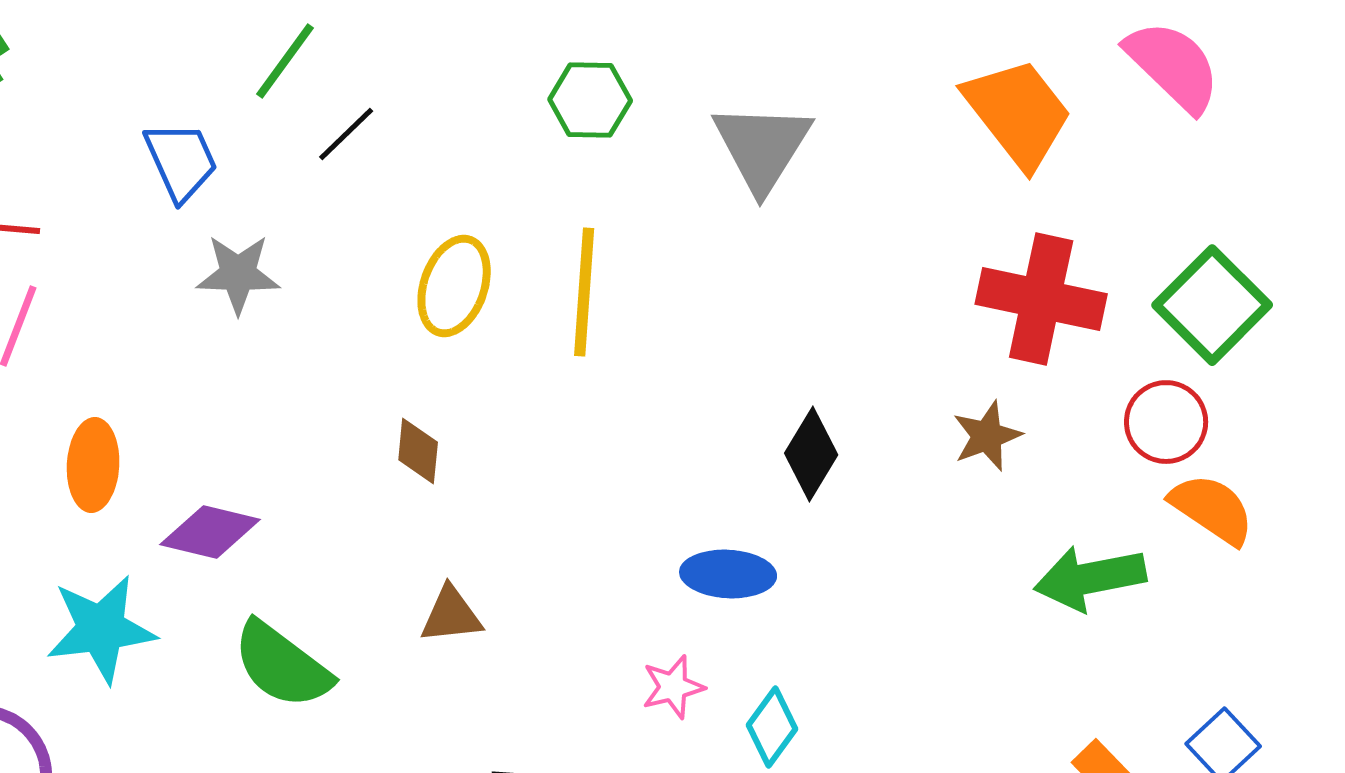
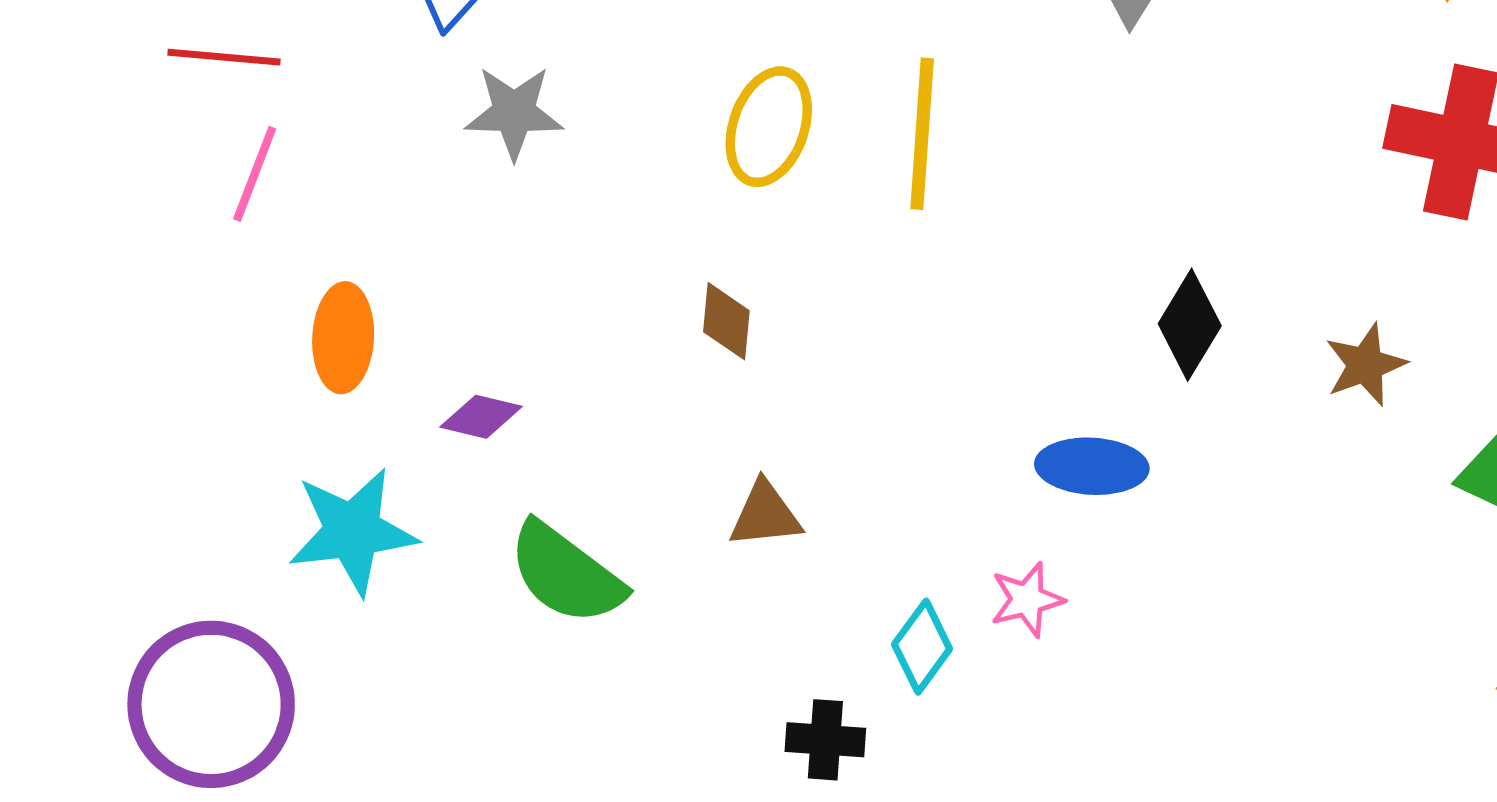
brown star: (987, 436) -> (1365, 365), moved
purple diamond: (210, 532) -> (481, 417), size x0.7
cyan diamond: (772, 727) -> (922, 647), moved

